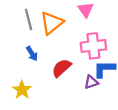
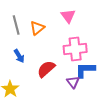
orange triangle: (52, 23) -> (37, 28), size x0.7
purple triangle: (91, 82) -> (73, 82), turned -48

